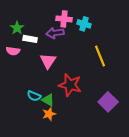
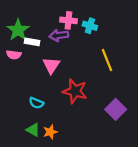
green star: (17, 28) -> (18, 30), size x1.5
green triangle: (48, 100) -> (33, 130), moved
orange star: (49, 114) -> (50, 132), moved

